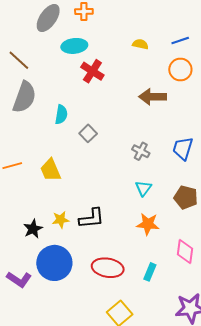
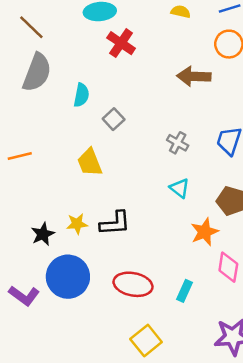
yellow trapezoid: (51, 170) -> (90, 162), moved
cyan triangle: (143, 188) -> (179, 188), turned -30
orange star: (148, 224) -> (205, 232), moved, turned -30

